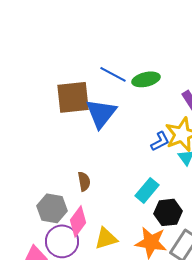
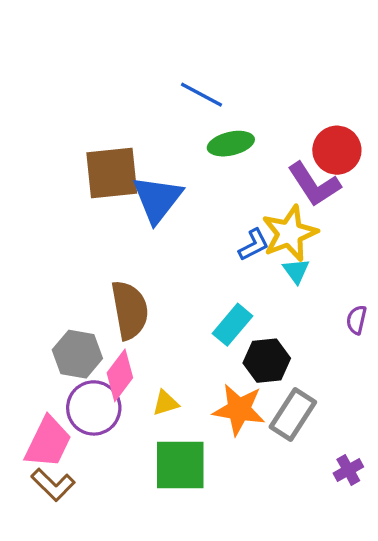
blue line: (113, 74) -> (201, 95), moved
brown semicircle: (84, 181) -> (130, 310), size x1.8
yellow triangle: (106, 238) -> (166, 403), size x0.7

